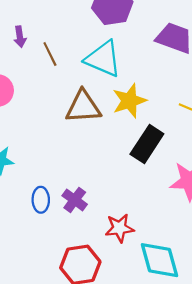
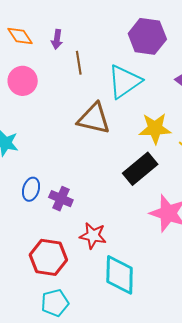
cyan triangle: (103, 59) -> (125, 82), turned 45
yellow star: (129, 101) -> (155, 128), moved
purple cross: (75, 200) -> (61, 199), turned -30

